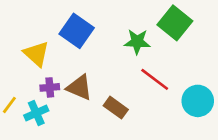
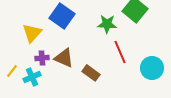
yellow triangle: (36, 54) -> (32, 33), turned 30
red line: (155, 79) -> (120, 52), turned 30

